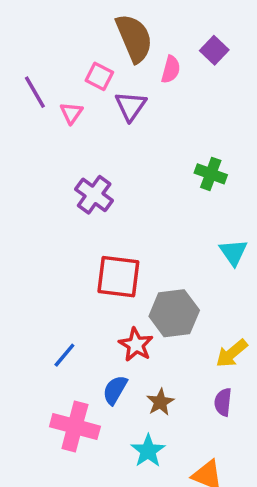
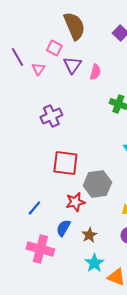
pink semicircle: (171, 69) -> (95, 72), moved
purple cross: (94, 195) -> (51, 116), turned 30
red star: (136, 345) -> (75, 202), turned 30
cyan star: (148, 451) -> (94, 263), moved

